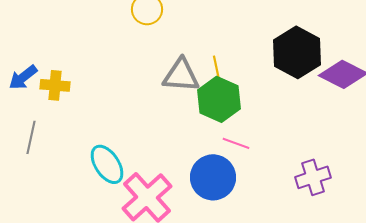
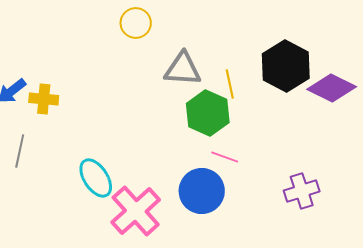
yellow line: (217, 70) -> (230, 84), moved
gray triangle: (181, 75) -> (183, 69), moved

